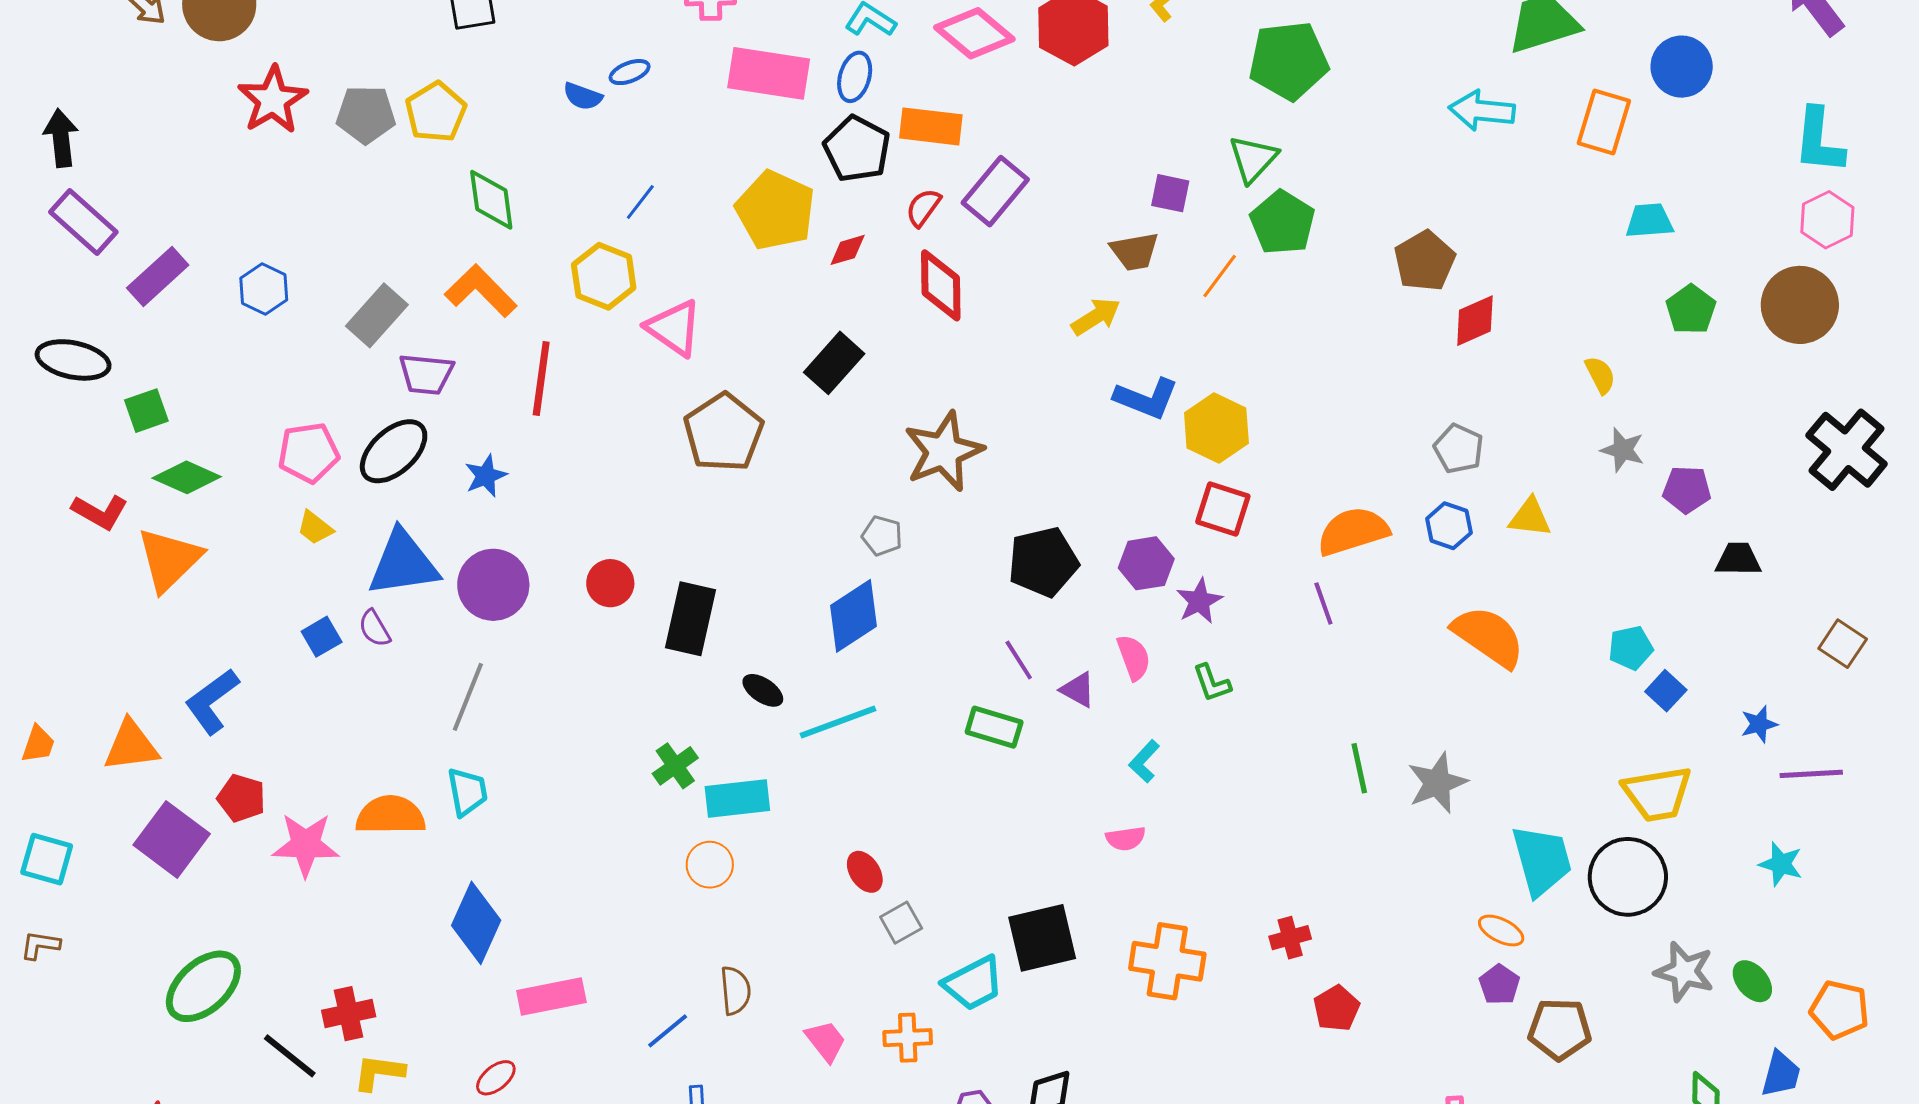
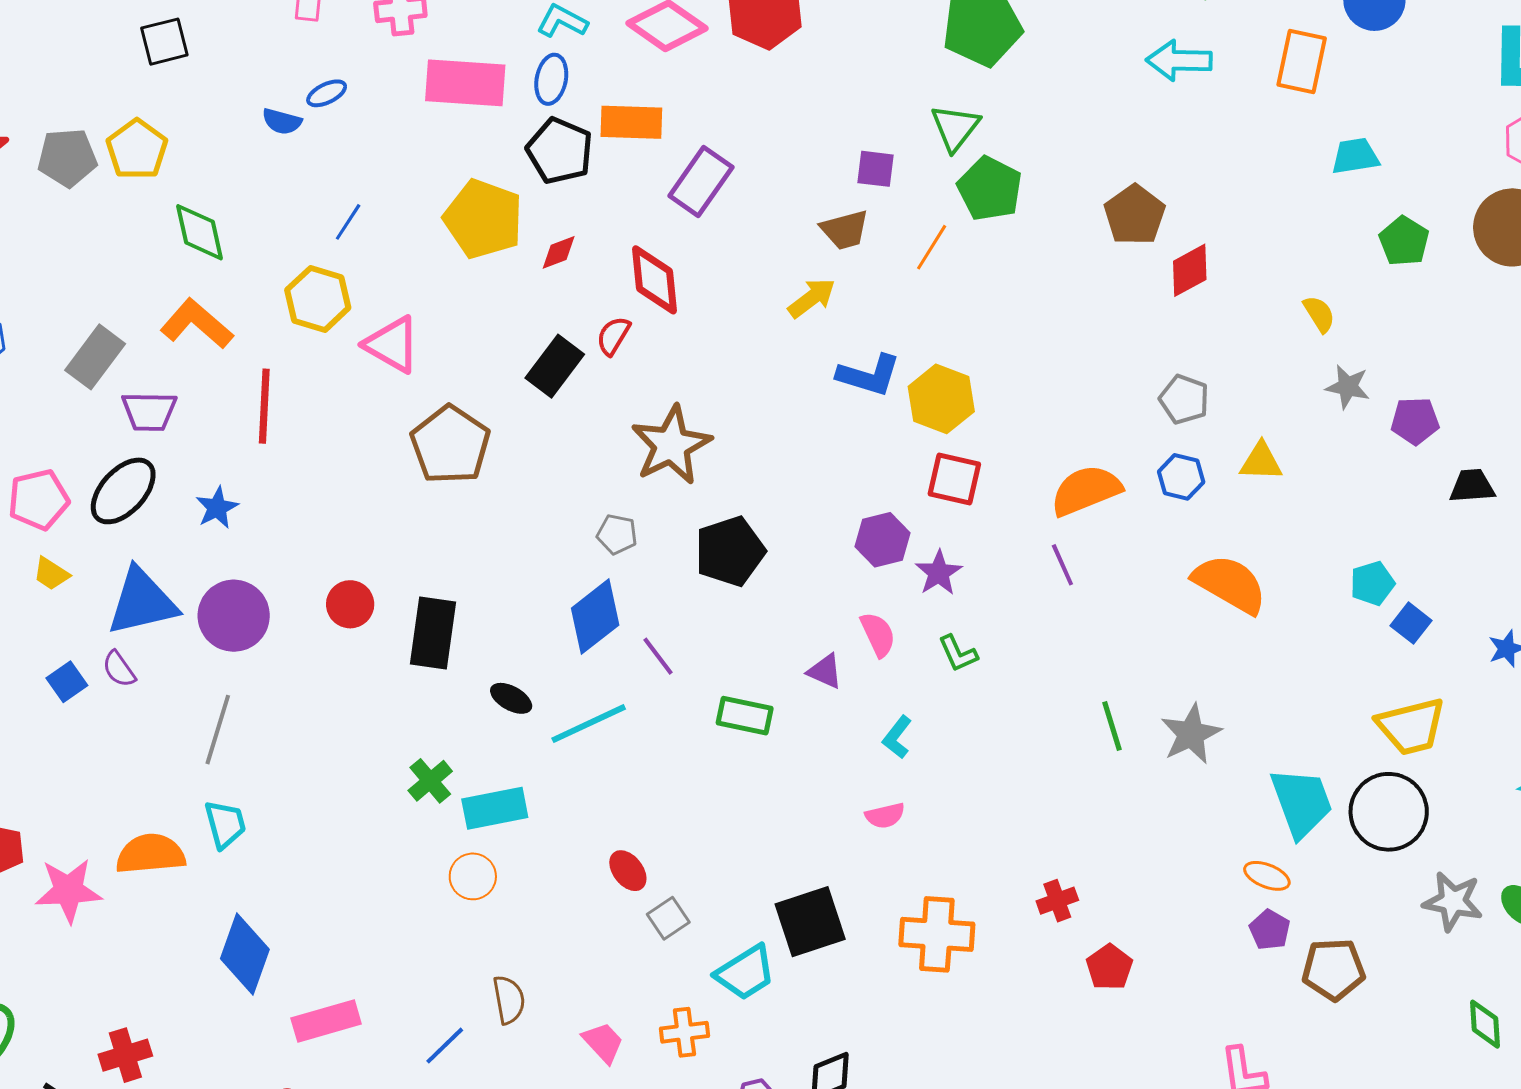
red semicircle: (923, 208) -> (613, 336), moved
black pentagon: (1043, 562) -> (730, 551), moved
purple line: (1019, 660) -> (658, 656), moved

